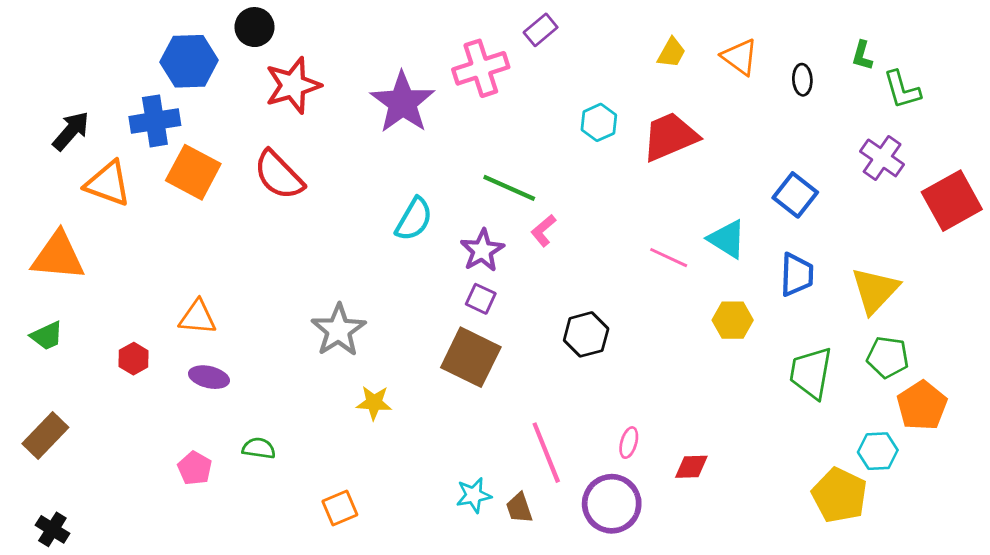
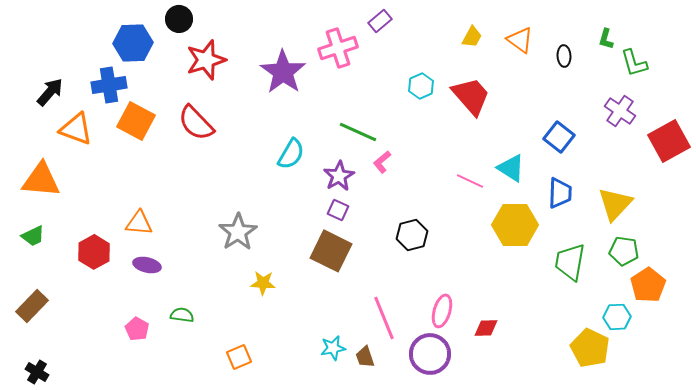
red trapezoid: (670, 137) -> (471, 96), turned 72
yellow hexagon: (733, 320) -> (515, 225), size x1.6
red hexagon: (134, 359) -> (94, 252), size x1.5
pink ellipse: (629, 443) -> (442, 311), size x1.5

